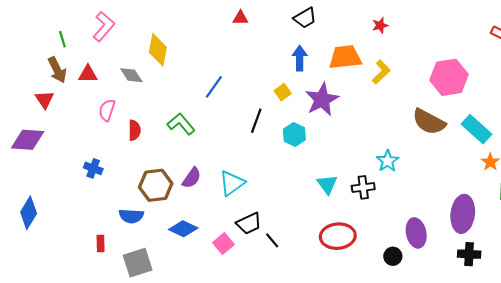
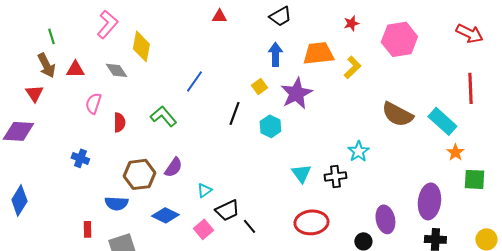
pink L-shape: (104, 26) -> (107, 24), moved
pink hexagon: (449, 77) -> (399, 39), moved
cyan triangle: (232, 183) -> (204, 190), moved, size x0.6

